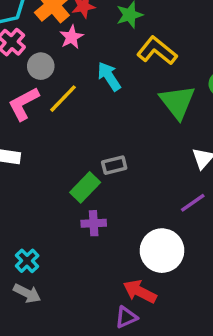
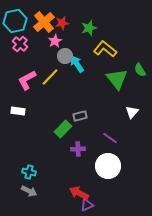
gray circle: (41, 66) -> (65, 56), moved
purple line: (193, 203) -> (110, 138), moved, turned 70
purple cross: (94, 223) -> (78, 149), moved
cyan cross: (27, 261) -> (29, 172), turned -32
red arrow: (140, 292) -> (79, 193), moved

